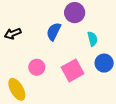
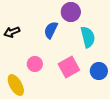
cyan semicircle: (92, 39) -> (88, 37), size x1.5
blue circle: (104, 63) -> (99, 71), moved

